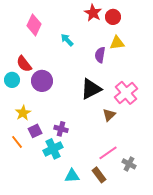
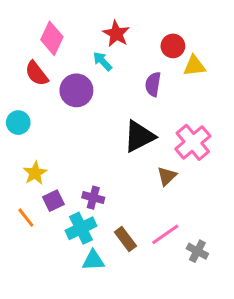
red star: (93, 13) -> (116, 34), moved
red circle: (113, 17) -> (173, 46), moved
yellow triangle: (117, 43) -> (194, 66), moved
red semicircle: (24, 64) -> (37, 74), moved
purple circle: (42, 81) -> (76, 90), moved
brown rectangle: (99, 175) -> (125, 239), moved
cyan triangle: (72, 176) -> (93, 260), moved

